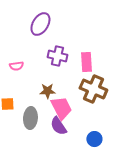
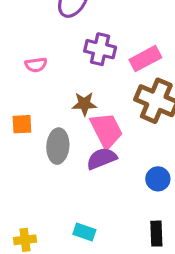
pink rectangle: (86, 62) -> (145, 59), turned 66
purple semicircle: (58, 126) -> (102, 159), turned 102

